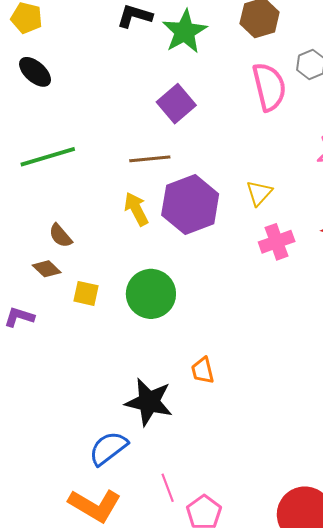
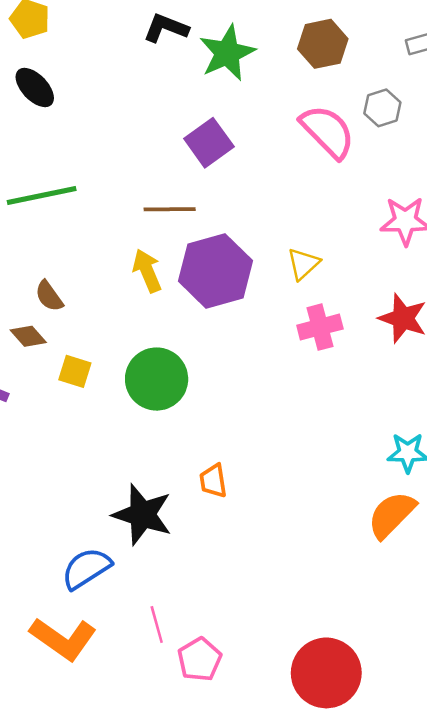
pink semicircle: (269, 87) -> (327, 132), turned -36

